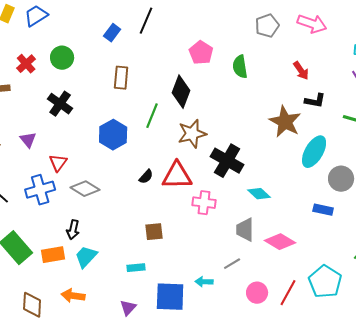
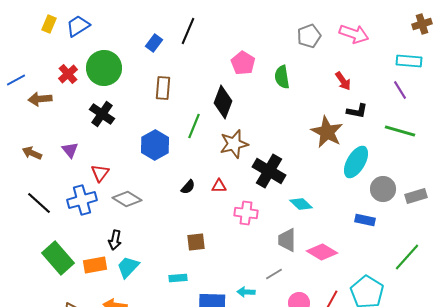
green circle: (62, 58) -> (104, 68), size x1.5
red triangle: (177, 176) -> (219, 186), size x0.5

